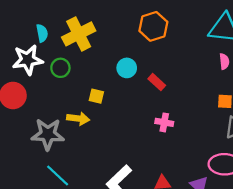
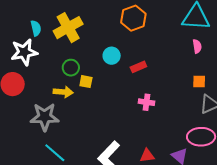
green circle: (60, 68) -> (71, 68), moved
red rectangle: (157, 82) -> (138, 67), turned -63
yellow arrow: (78, 119) -> (63, 92), moved

